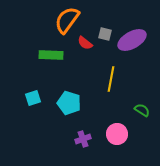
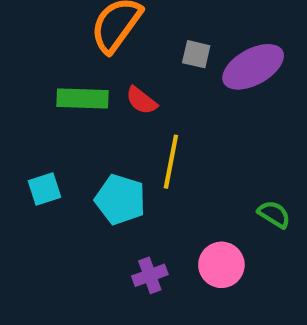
red semicircle: (85, 43) -> (141, 101), moved
yellow line: (111, 79) -> (171, 162), moved

